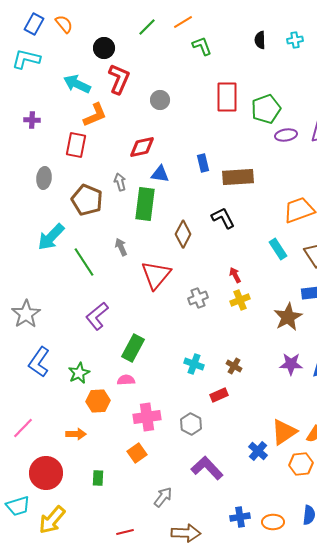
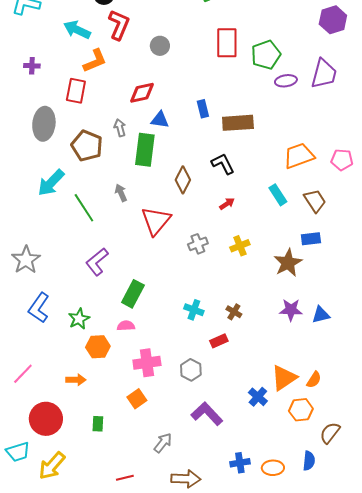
gray ellipse: (44, 178) -> (44, 124), size x1.5
red arrow: (235, 275) -> (227, 204), moved, turned 84

